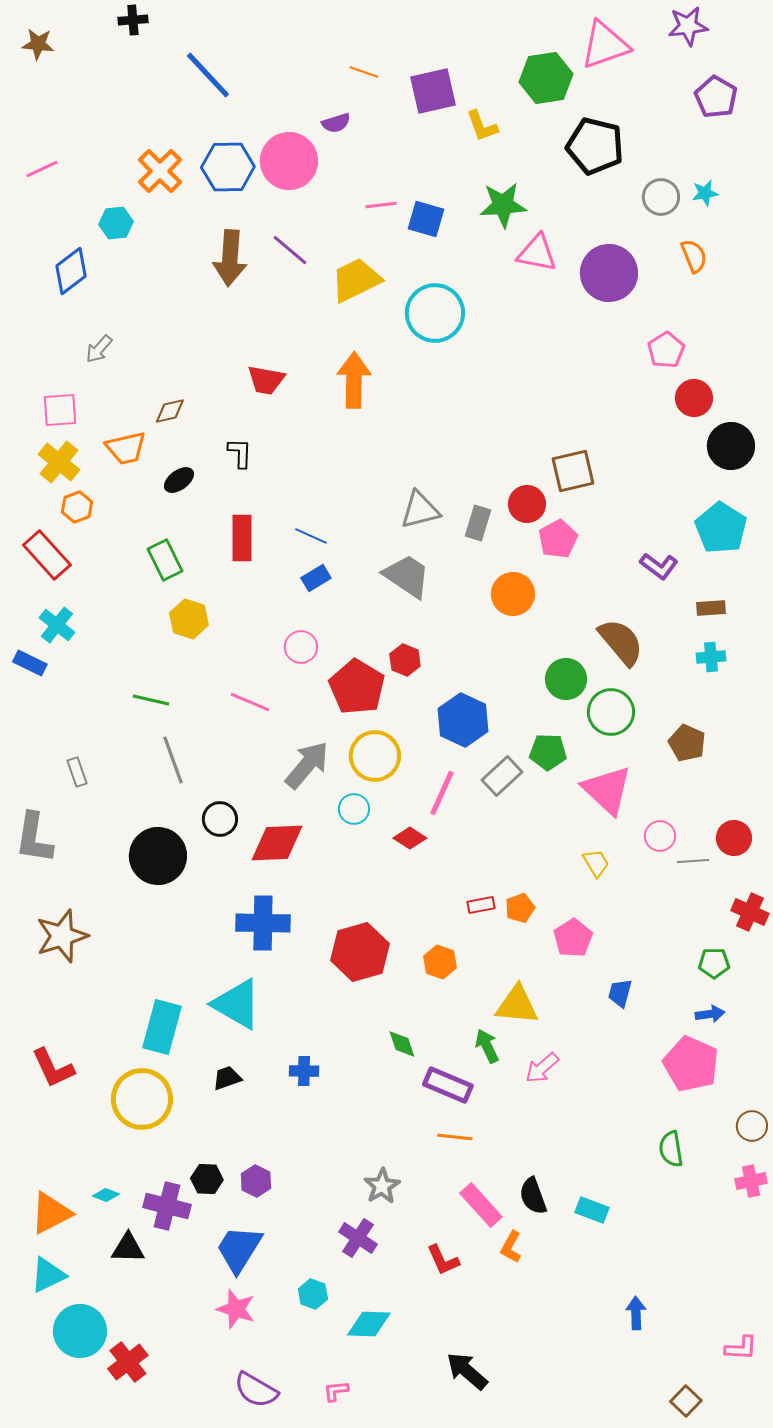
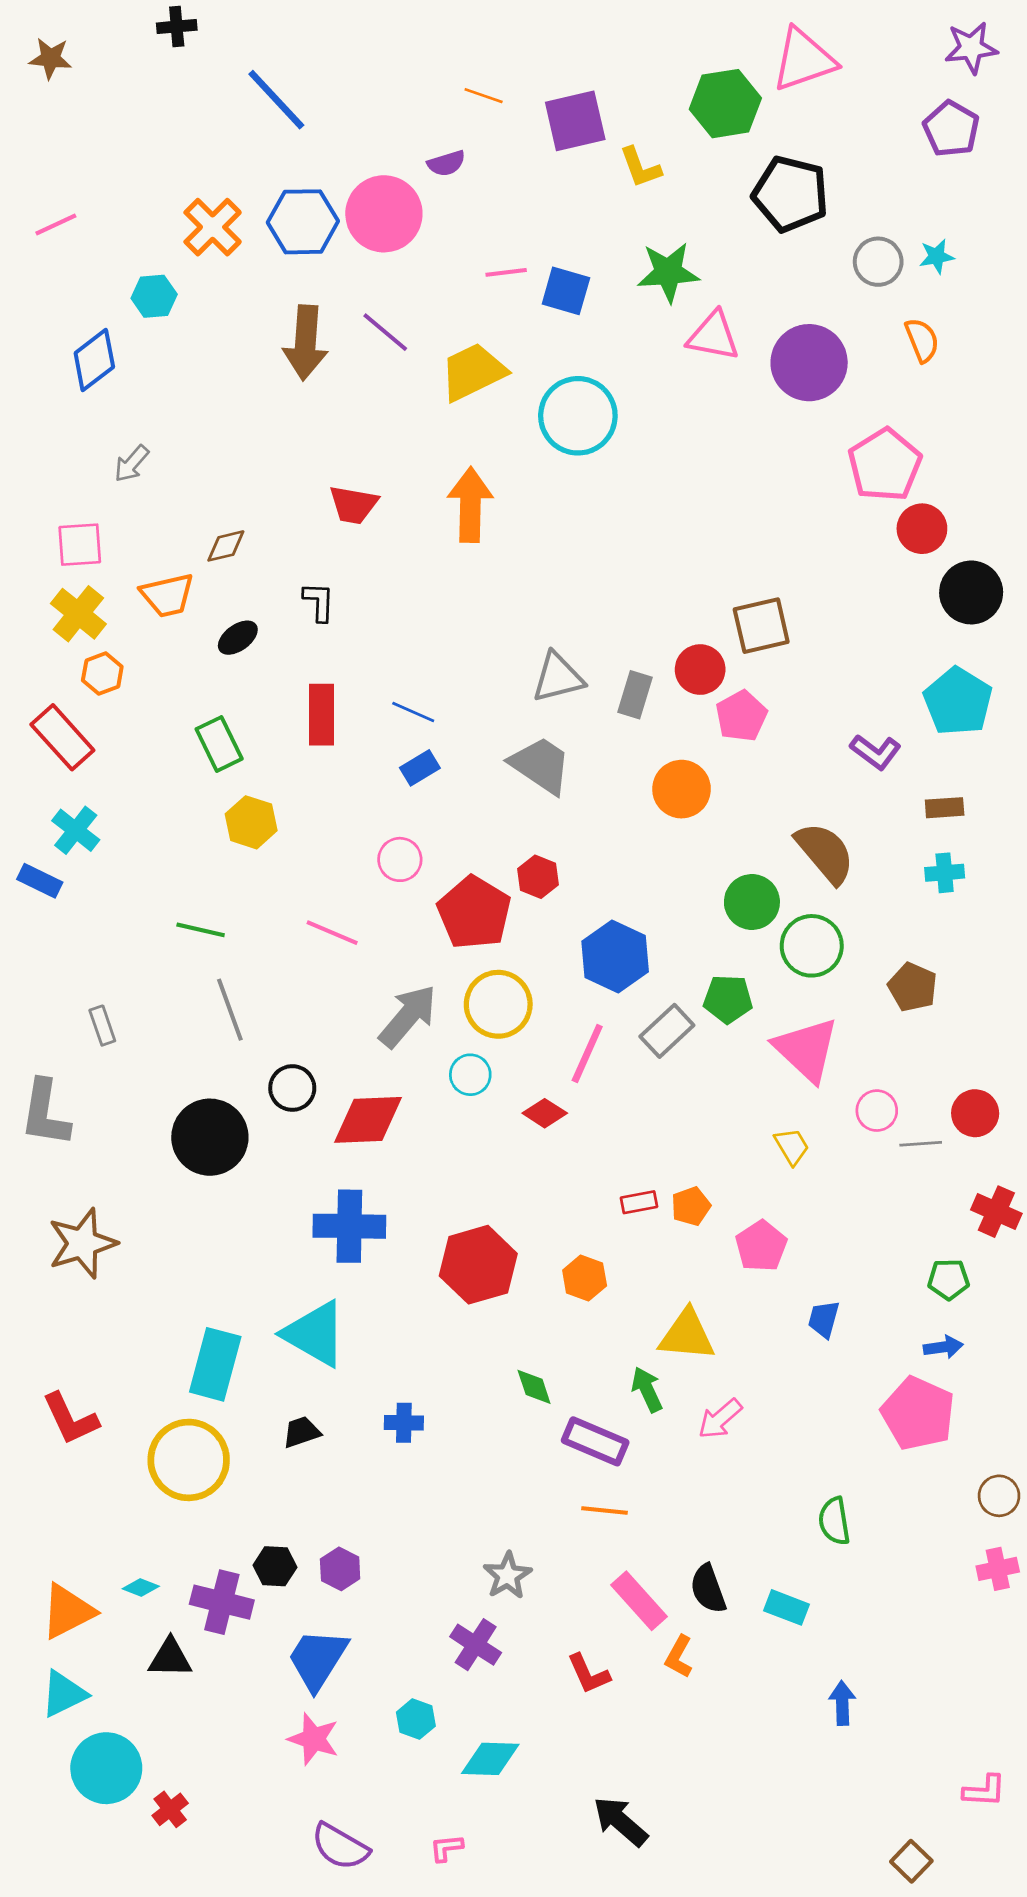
purple star: (688, 26) -> (971, 48), moved
pink pentagon: (666, 350) -> (885, 465), size x1.5
green semicircle: (671, 1149) -> (834, 1521), moved
blue arrow: (636, 1313) -> (842, 1703), moved
red cross: (128, 1362) -> (170, 1809), size x0.7

